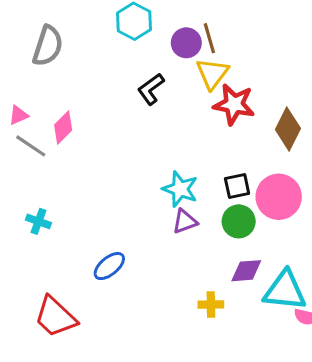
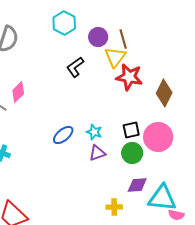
brown line: (209, 38) -> (123, 39), moved
cyan star: (180, 189) -> (94, 132), size x0.7
blue ellipse: (109, 266) -> (63, 135), moved

